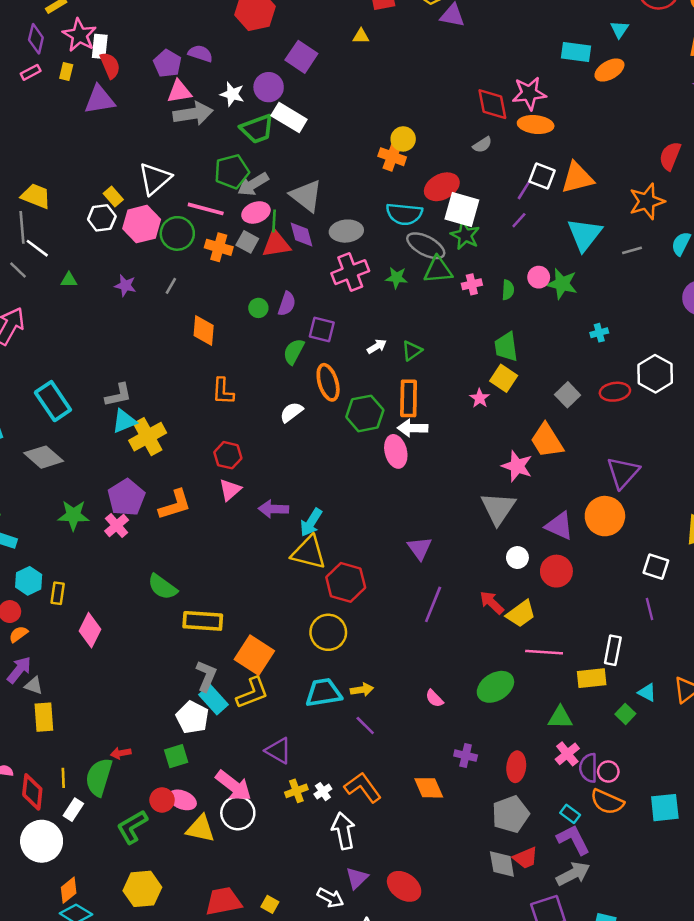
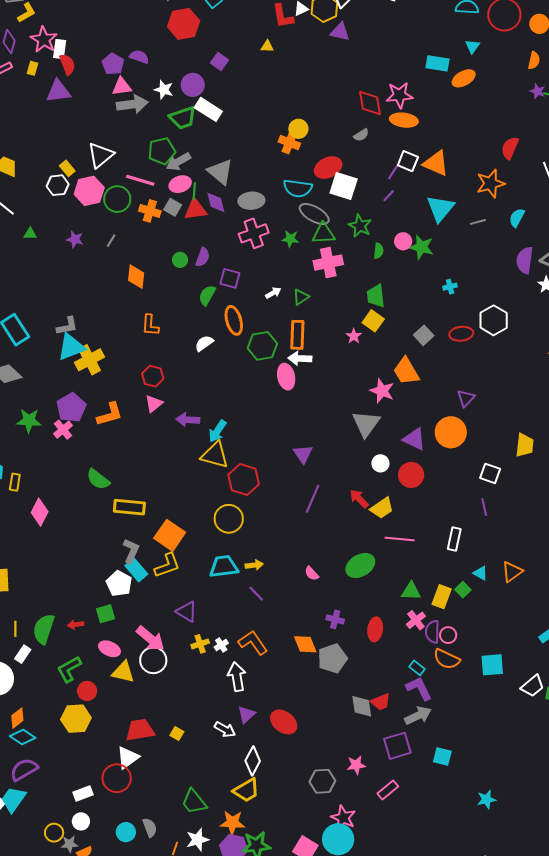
purple square: (301, 57) -> (219, 62), size x0.7
orange triangle: (577, 178) -> (436, 163), turned 36
green star: (465, 235) -> (360, 226), moved
pink cross: (472, 284) -> (328, 263), moved, size x1.8
cyan triangle: (124, 421) -> (71, 347), size x1.4
purple triangle: (623, 473) -> (466, 398), size x0.7
yellow rectangle: (592, 678) -> (442, 597), moved, turned -65
red arrow: (121, 753) -> (76, 625), moved
red circle: (162, 800) -> (87, 691), moved
gray pentagon: (510, 814) -> (332, 658), moved

